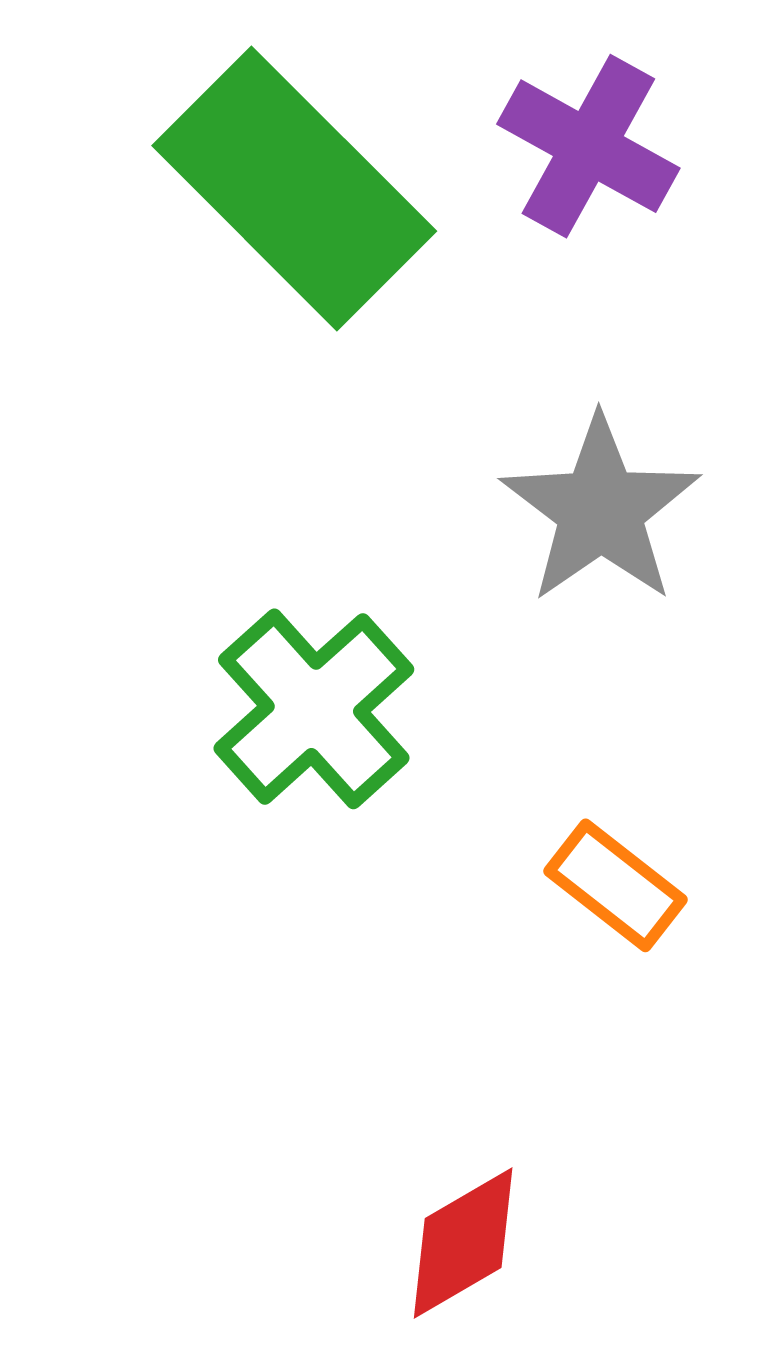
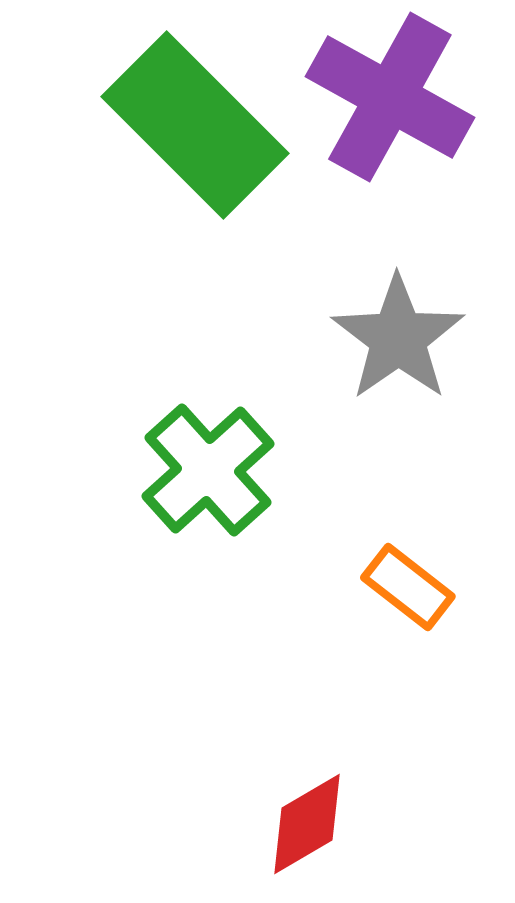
purple cross: (588, 146) -> (390, 97), size x1.4

